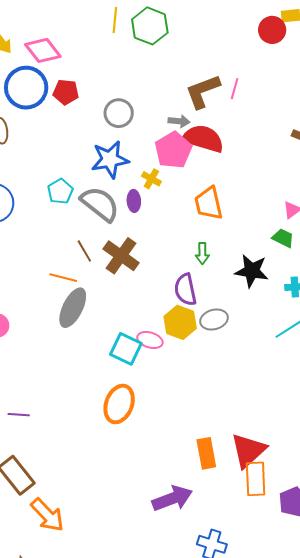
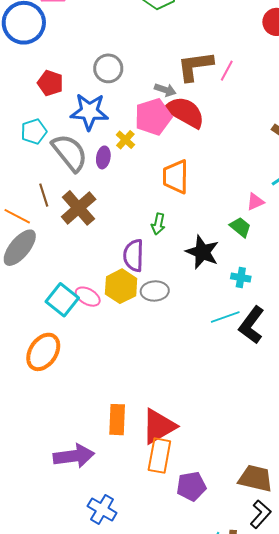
red pentagon: (66, 92) -> (50, 83), moved

